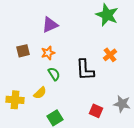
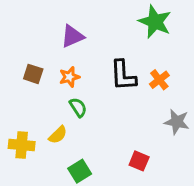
brown square: (23, 51) -> (33, 74), turned 32
black L-shape: (85, 70) -> (123, 75), moved
gray star: (122, 104) -> (177, 122), moved

